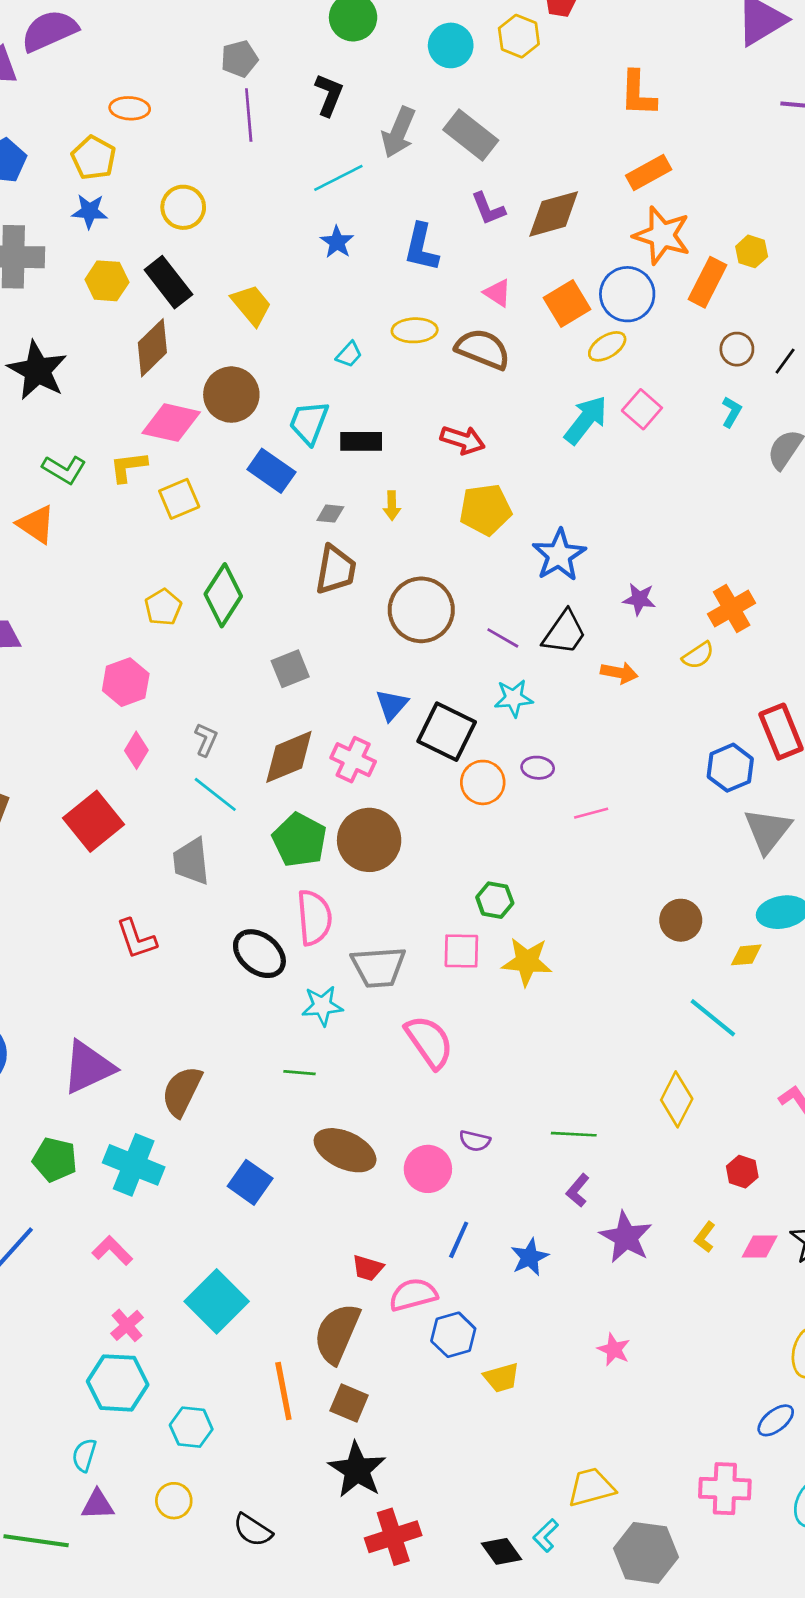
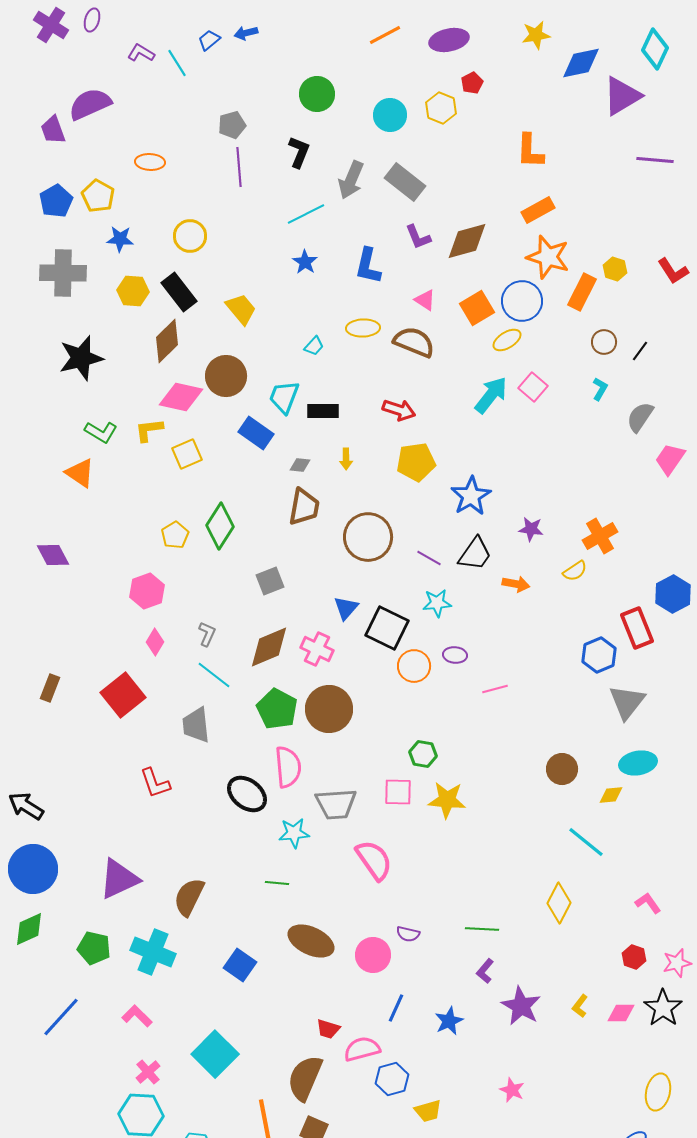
yellow pentagon: (94, 158) -> (98, 196), moved
black star: (37, 370) -> (81, 358), turned 30
red hexagon: (742, 1172) -> (634, 957), moved

